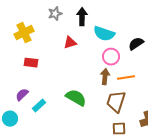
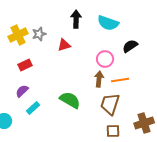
gray star: (55, 14) -> (39, 34), moved
cyan semicircle: (104, 34) -> (108, 23), moved
red rectangle: (31, 63) -> (25, 65), turned -32
purple semicircle: (22, 95) -> (22, 91), moved

